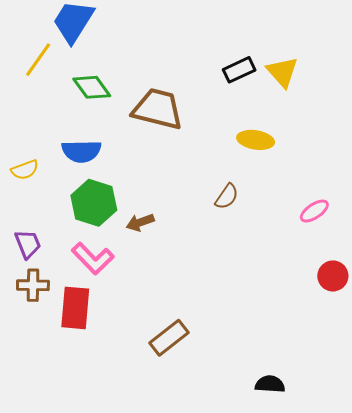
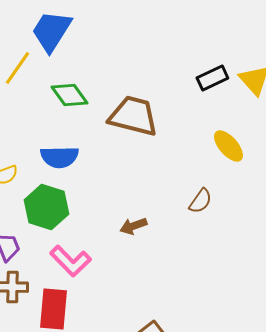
yellow ellipse: (256, 140) -> (228, 146), turned 40
green hexagon: (94, 203) -> (46, 207), moved
brown arrow: (140, 222) -> (133, 226), moved

